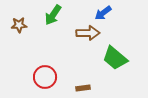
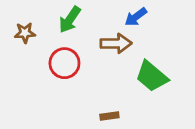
red circle: (45, 77) -> (64, 63), moved

